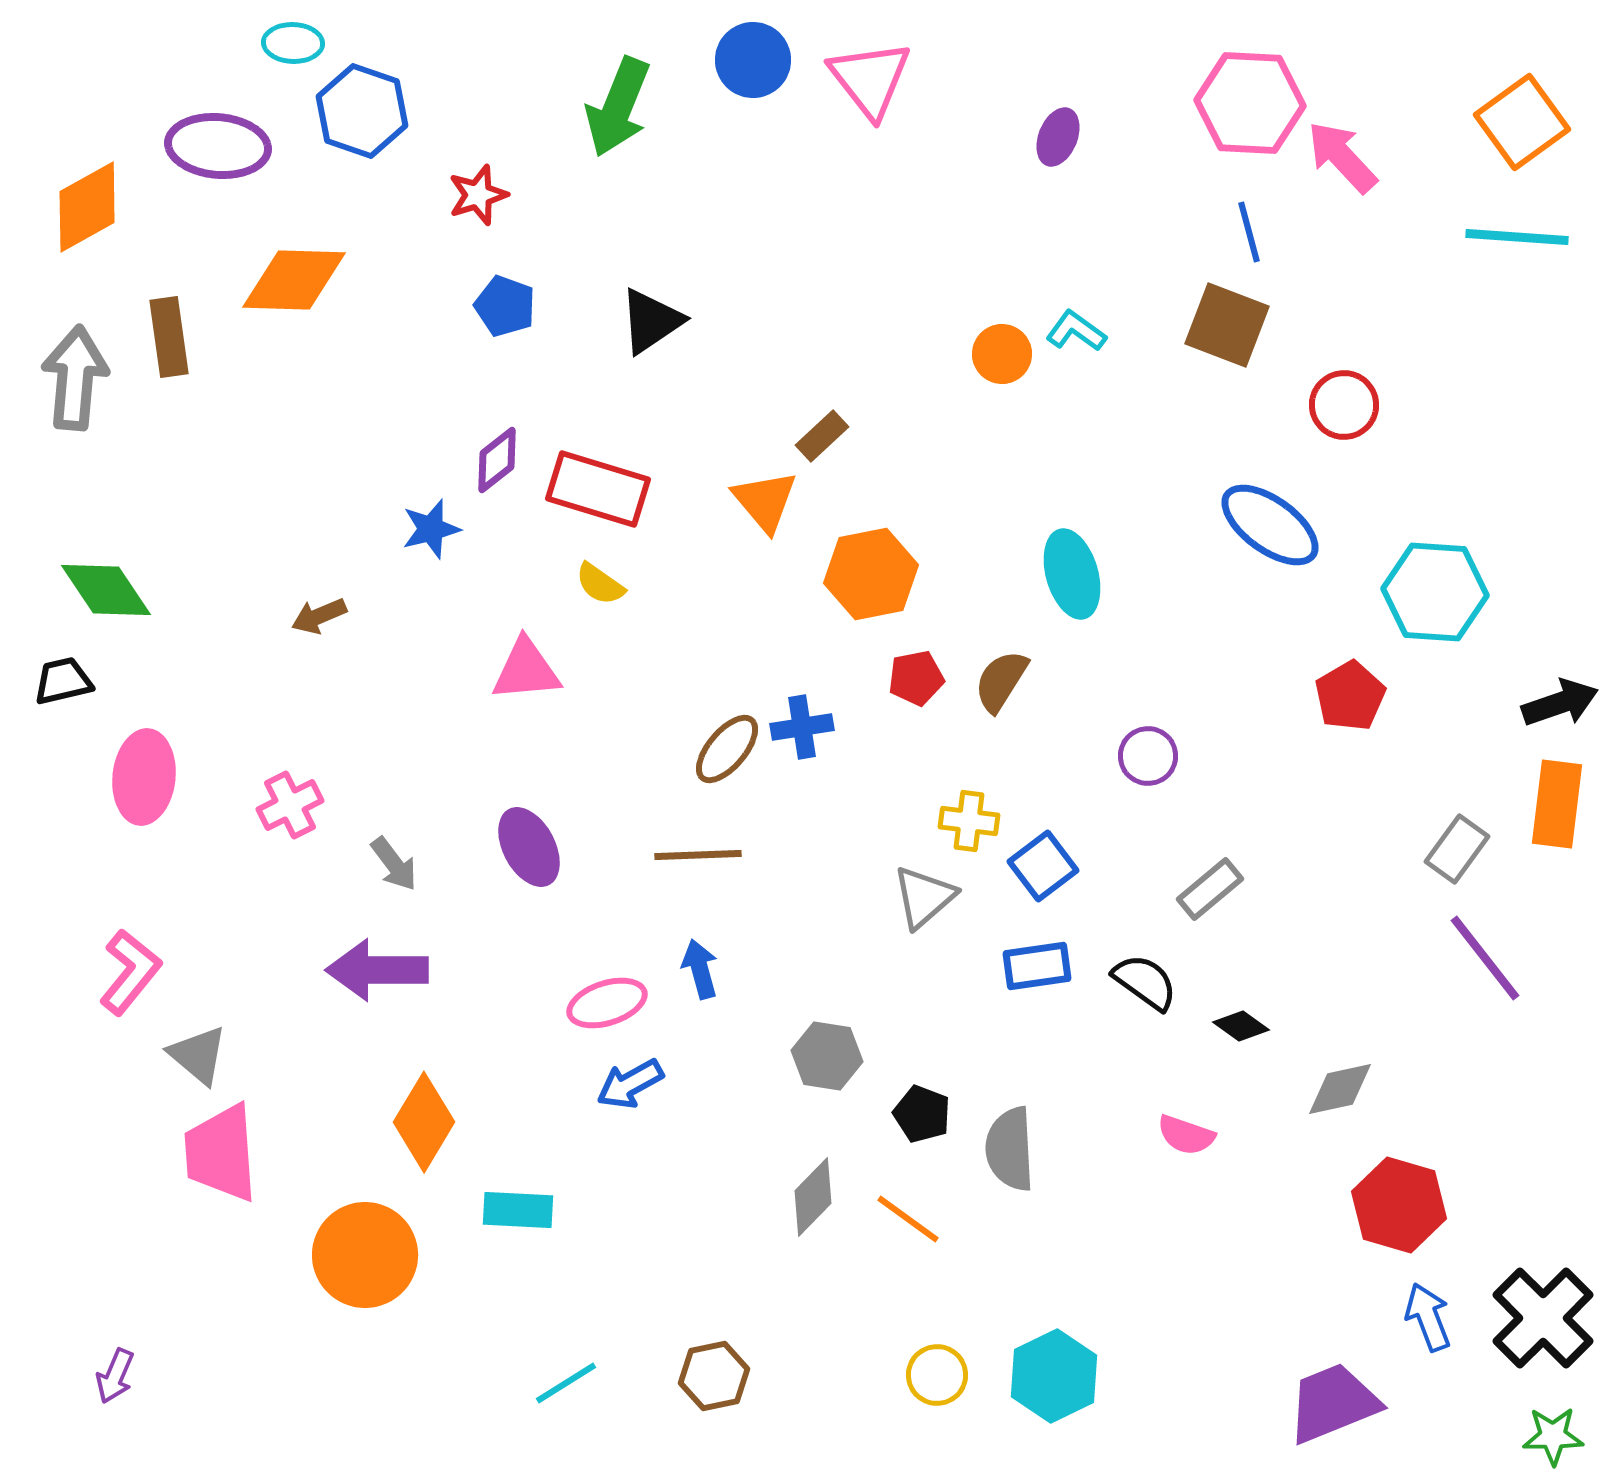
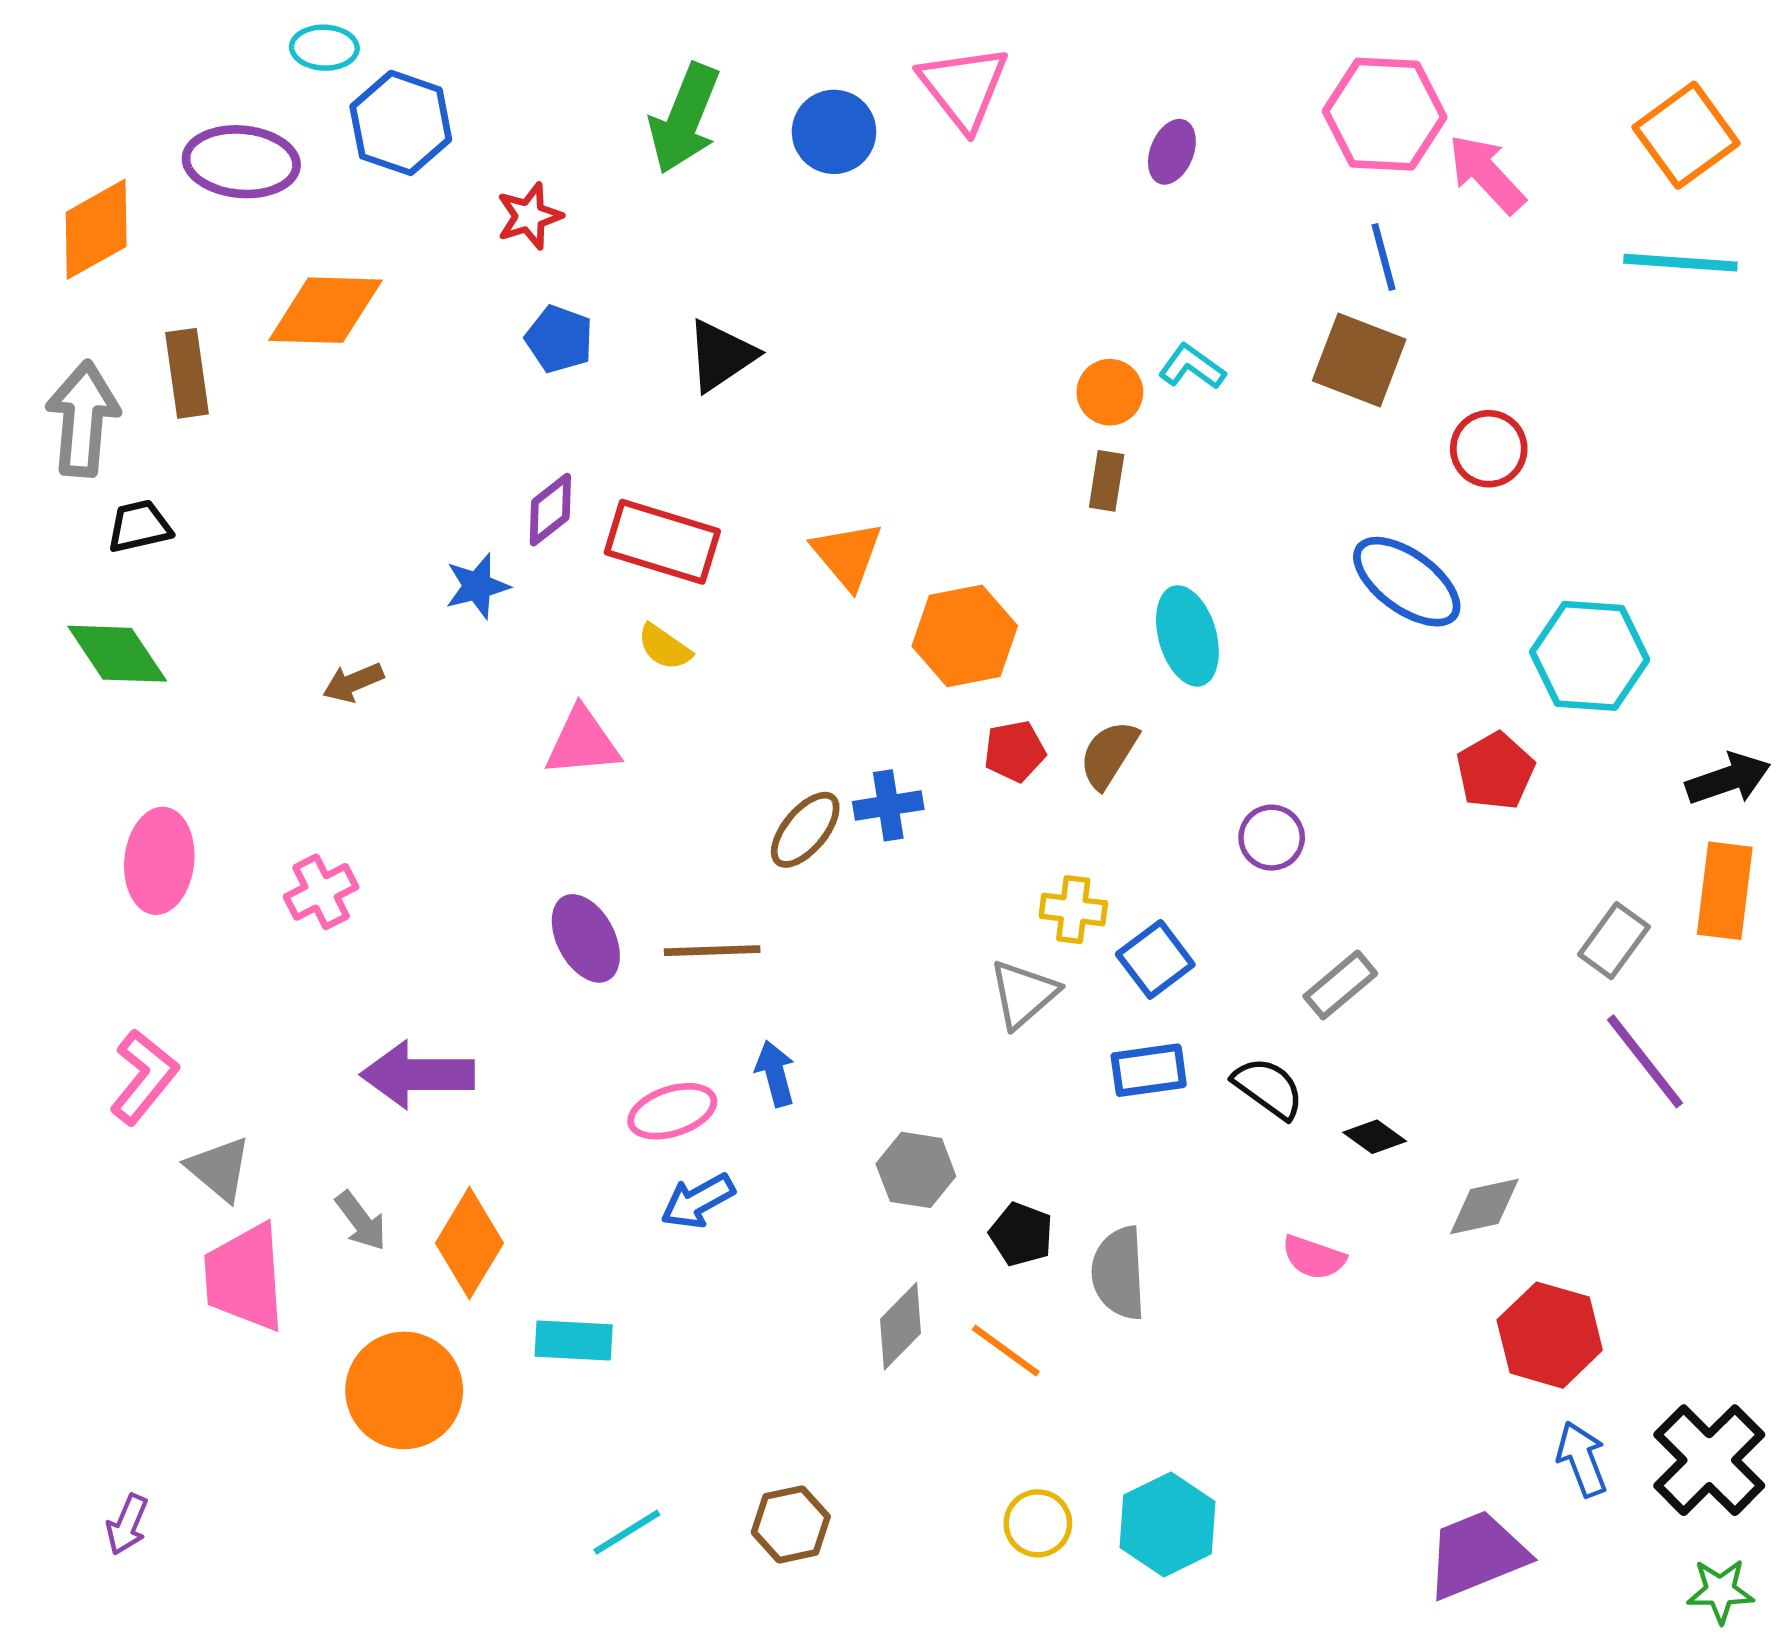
blue circle: (753, 60) -> (834, 132), moved
brown rectangle: (822, 436) -> (1107, 481), moved, turned -38
black trapezoid: (63, 681) -> (139, 526), moved
brown line: (698, 855) -> (712, 951), moved
gray arrow: (394, 864) -> (361, 1221), moved

